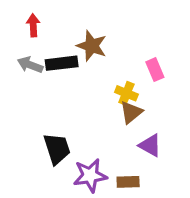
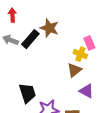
black rectangle: (62, 63) -> (30, 39), turned -42
yellow cross: (126, 93) -> (80, 54), moved

